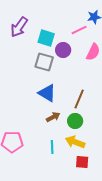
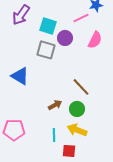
blue triangle: (47, 93) -> (20, 76), moved
brown line: (79, 99) -> (81, 87), turned -66
red square: (82, 162) -> (69, 151), moved

